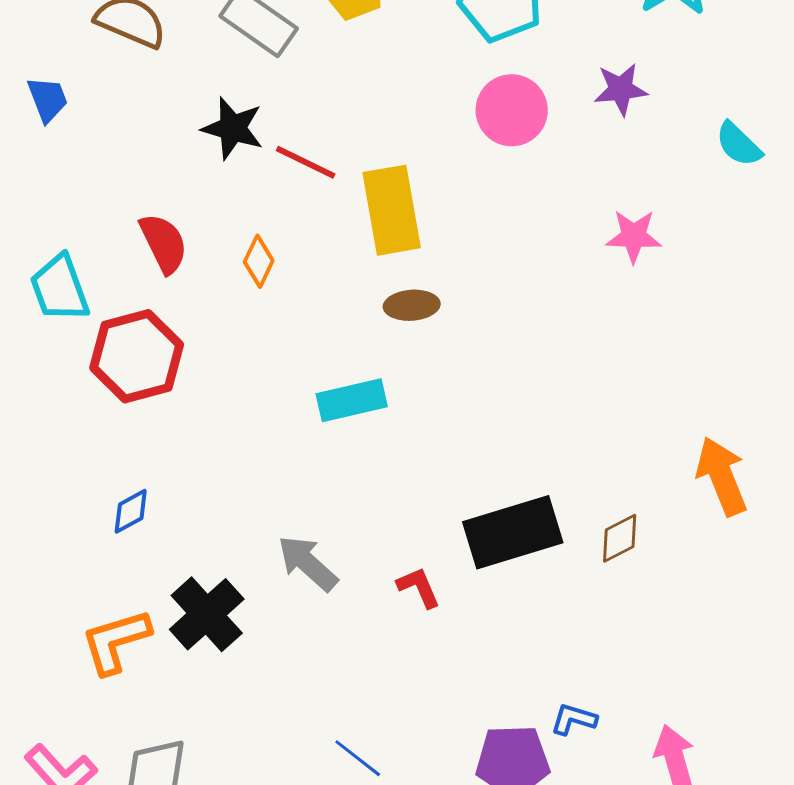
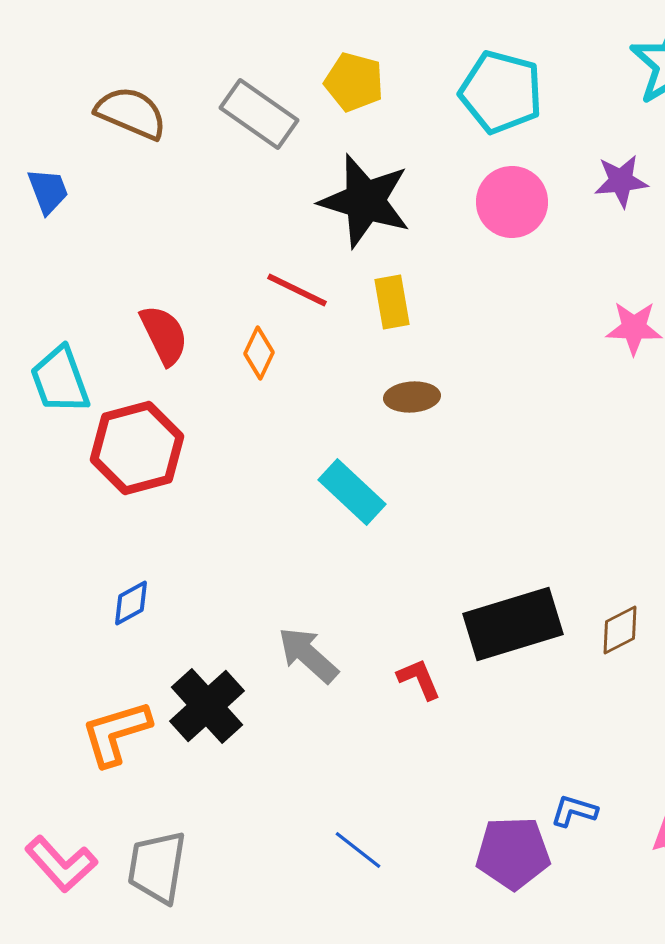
black star: (233, 128) -> (365, 201), moved, size x1.5
red line: (306, 162) -> (297, 290), moved
yellow rectangle: (392, 210) -> (392, 302), size x0.6
cyan rectangle: (352, 400) -> (352, 492), turned 56

